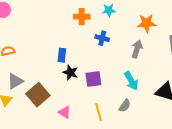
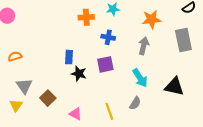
purple square: (93, 79) -> (105, 64), moved
gray triangle: (15, 81) -> (24, 86), turned -30
brown square: (38, 95) -> (48, 98), size x0.7

